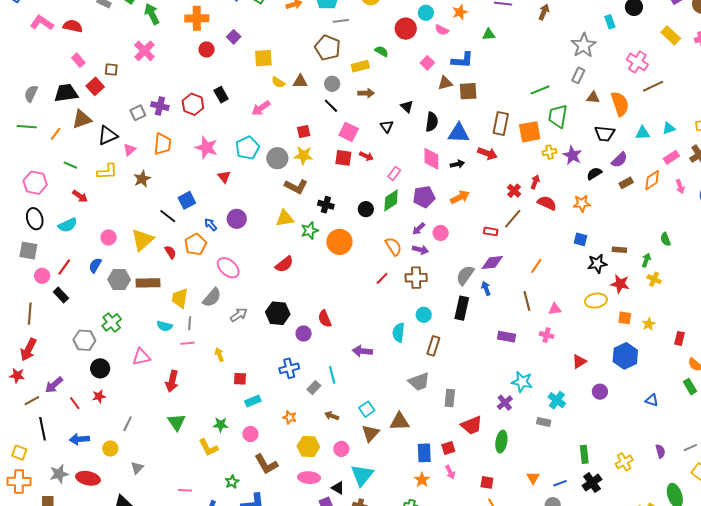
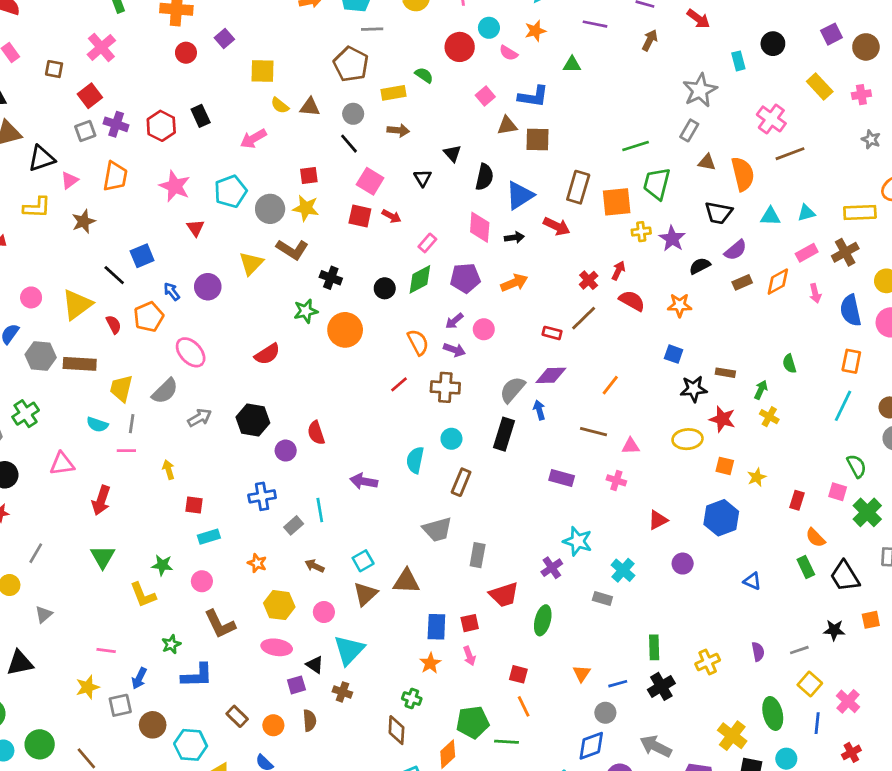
red square: (95, 86) -> (90, 96), moved
blue triangle: (459, 133) -> (520, 195), turned -40
yellow triangle: (285, 218) -> (251, 263), moved, turned -42
brown line: (527, 301) -> (594, 432), turned -66

